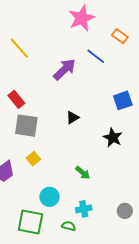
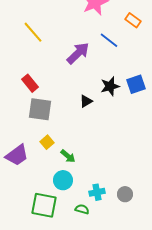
black star: (113, 138) -> (110, 86), moved, turned 30
green arrow: (83, 173) -> (68, 156), moved
gray circle: (125, 211) -> (125, 194), moved

